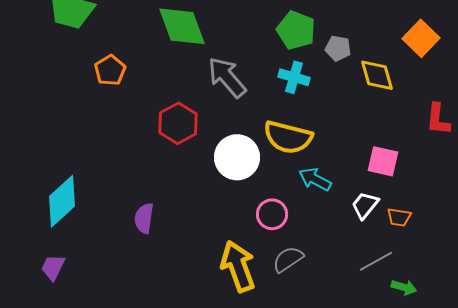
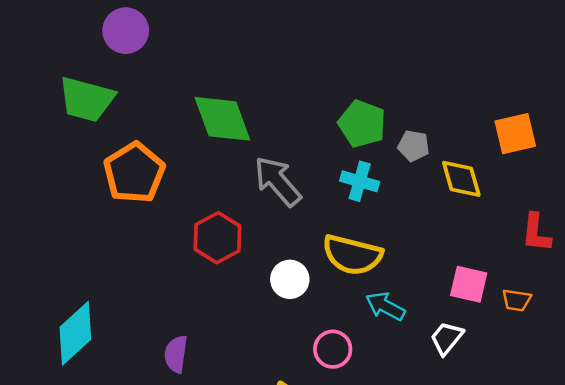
orange square: (421, 38) -> (515, 134), turned 33
orange pentagon: (110, 70) -> (134, 173), size x1.6
white circle: (237, 157) -> (290, 279), size x0.7
orange trapezoid: (399, 217) -> (516, 300), moved

